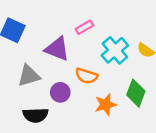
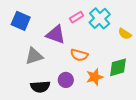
cyan cross: (115, 50) -> (100, 18), moved
purple circle: (60, 92) -> (66, 80), moved
green diamond: (136, 93) -> (118, 67), turned 55

